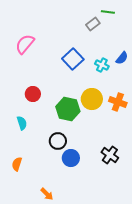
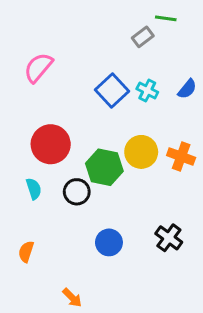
cyan cross: (102, 65) -> (147, 91), moved
red circle: (33, 94) -> (51, 144), size x1.6
black circle: (58, 141) -> (77, 192), moved

